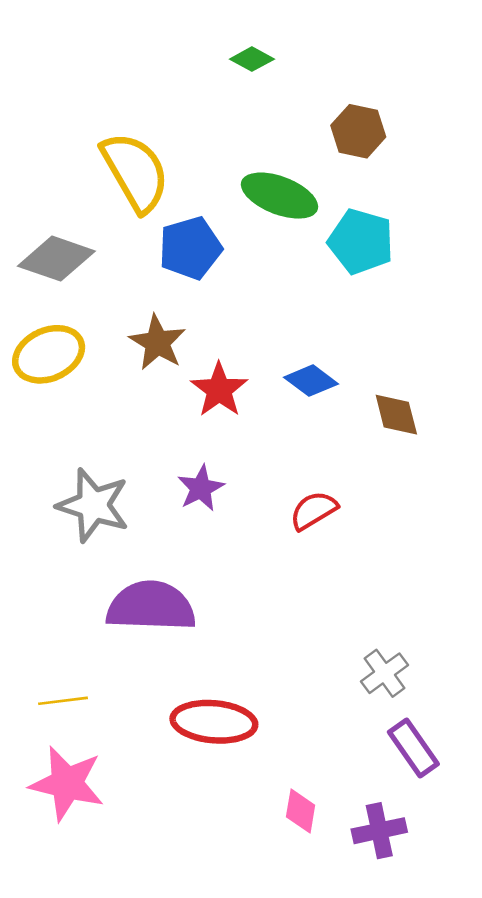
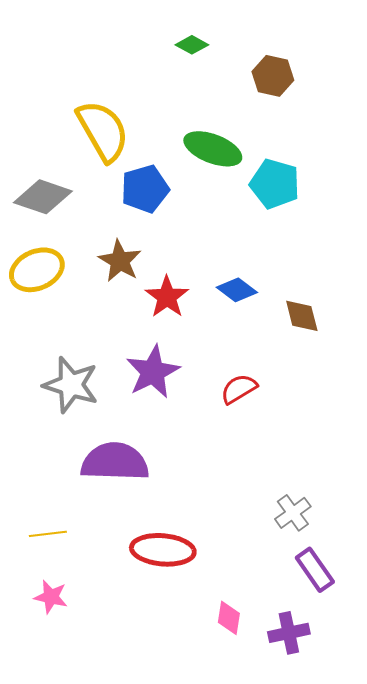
brown hexagon: (358, 131) -> (273, 76), moved
purple star: (201, 488) -> (153, 372), size x1.5
pink star: (67, 783) -> (51, 597), size x0.6

